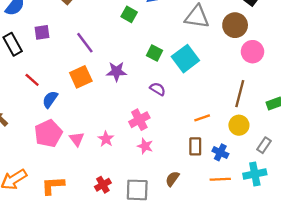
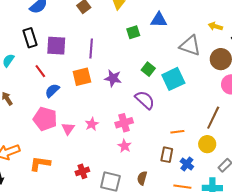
green square: (129, 14) -> (133, 32), turned 32
purple square: (42, 32) -> (56, 46), moved, size x1.5
purple line: (85, 43) -> (91, 49), turned 30
purple semicircle: (158, 89) -> (145, 100), size x1.5
pink pentagon: (48, 133) -> (45, 119), turned 30
pink star: (106, 139) -> (92, 124), moved
brown semicircle: (172, 179) -> (142, 178), turned -32

